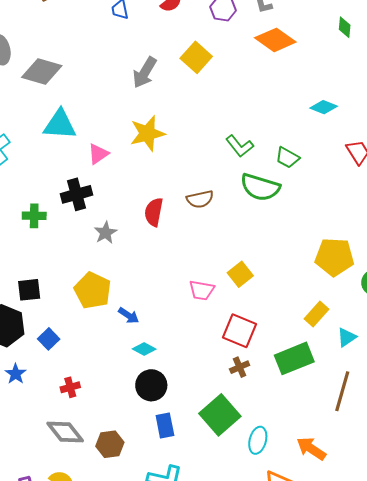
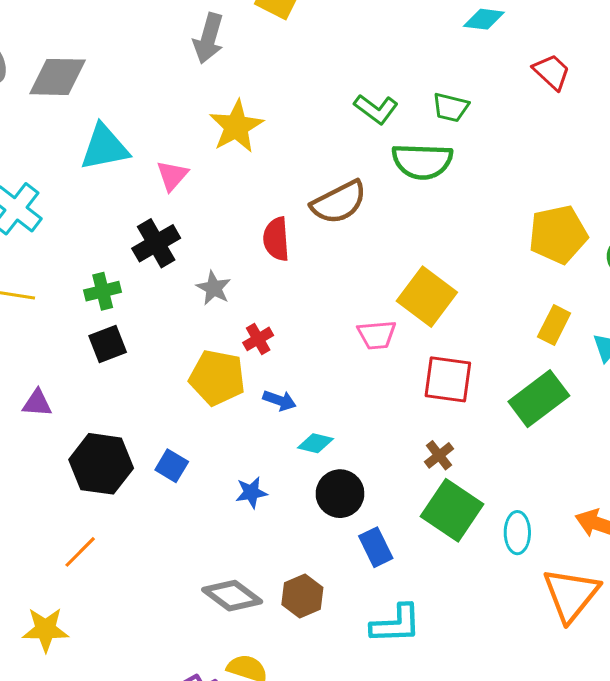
brown semicircle: (200, 199) -> (339, 202), size x1.4
yellow square: (240, 274) -> (427, 297), size x1.5
black square: (29, 290) -> (108, 344), moved
brown cross: (240, 367) -> (439, 455), moved
blue star: (16, 374) -> (251, 492), moved, turned -30
red cross: (70, 387) -> (258, 339), moved

